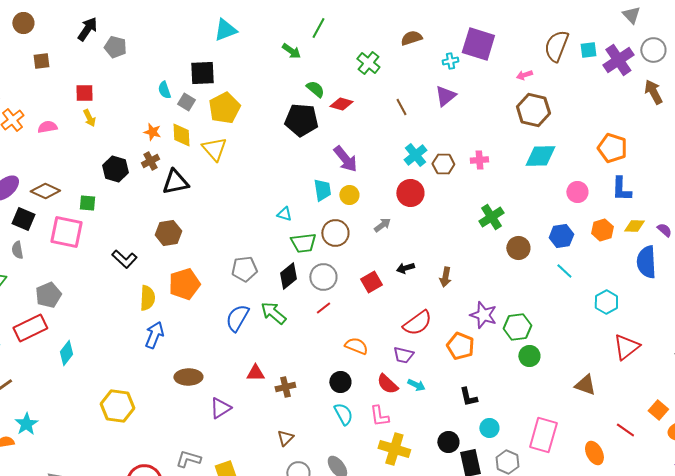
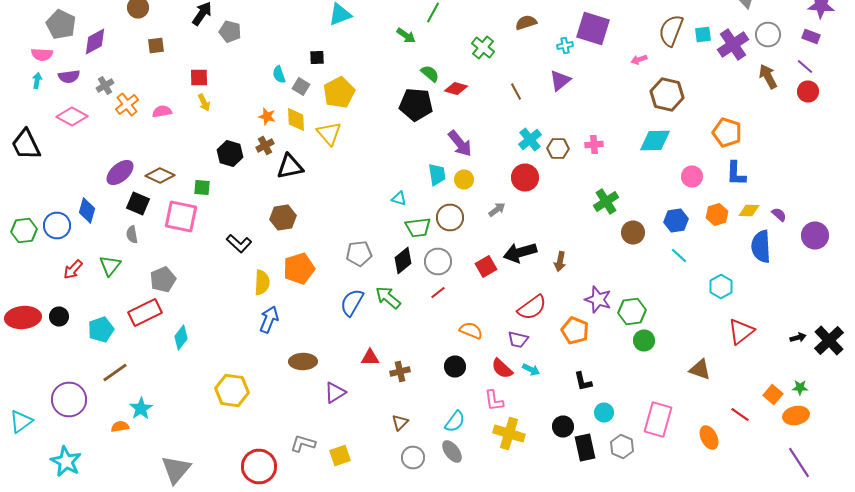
black square: (202, 73) -> (317, 58), size x0.6
brown hexagon: (533, 110) -> (667, 94), moved
black arrow: (405, 268) -> (520, 252), size x1.8
cyan semicircle: (343, 414) -> (455, 422), moved, turned 65

